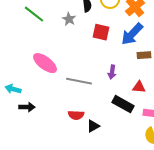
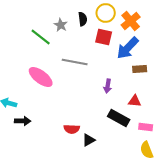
green line: (34, 14) -> (41, 37), moved
gray star: (69, 19) -> (61, 25), moved
red square: (101, 32) -> (104, 37), moved
gray line: (79, 81) -> (75, 62), moved

